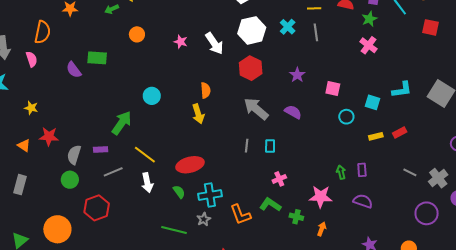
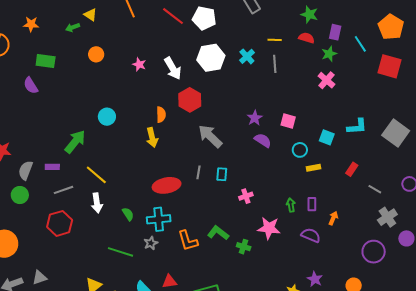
red square: (430, 27) -> (389, 66), size x1.4
green rectangle: (97, 58) -> (46, 61), moved
red hexagon: (251, 68) -> (190, 100), moved
purple star: (297, 75) -> (255, 118), moved
purple semicircle: (293, 112) -> (263, 140), moved
red rectangle: (400, 133) -> (352, 169), turned -32
yellow rectangle: (376, 136) -> (314, 168), moved
red ellipse: (190, 165) -> (167, 185), moved
gray line: (410, 172) -> (375, 189), moved
pink cross: (279, 179) -> (246, 196), moved
red hexagon: (97, 208) -> (60, 223), moved
orange arrow: (322, 229) -> (333, 218), moved

